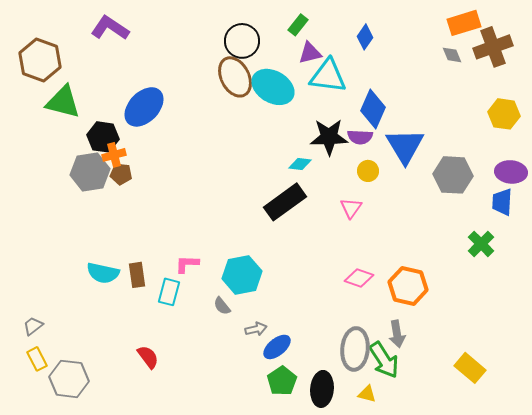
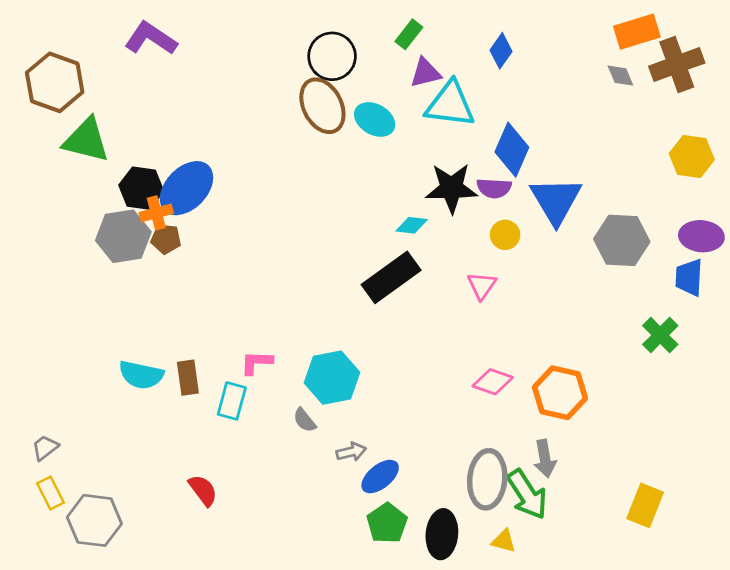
cyan ellipse: (273, 87) -> (375, 119), size x0.7
blue ellipse: (144, 107) -> (186, 188), moved
yellow rectangle: (470, 368) -> (645, 505), turned 72

